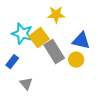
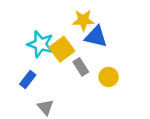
blue triangle: (81, 41) -> (96, 37), moved
gray rectangle: (54, 52) -> (81, 67), size x0.6

